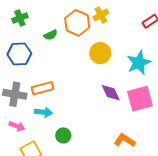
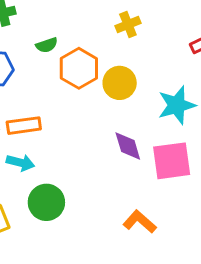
orange hexagon: (77, 23) -> (79, 68), moved
green circle: (63, 135) -> (46, 202), size x1.5

